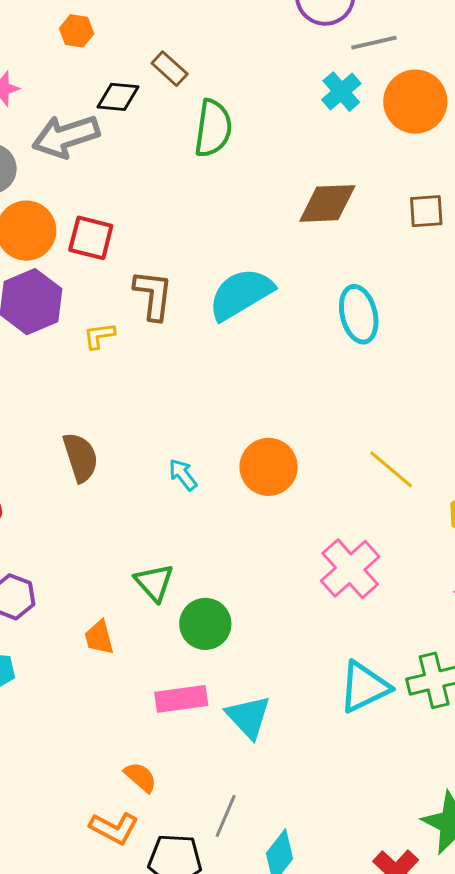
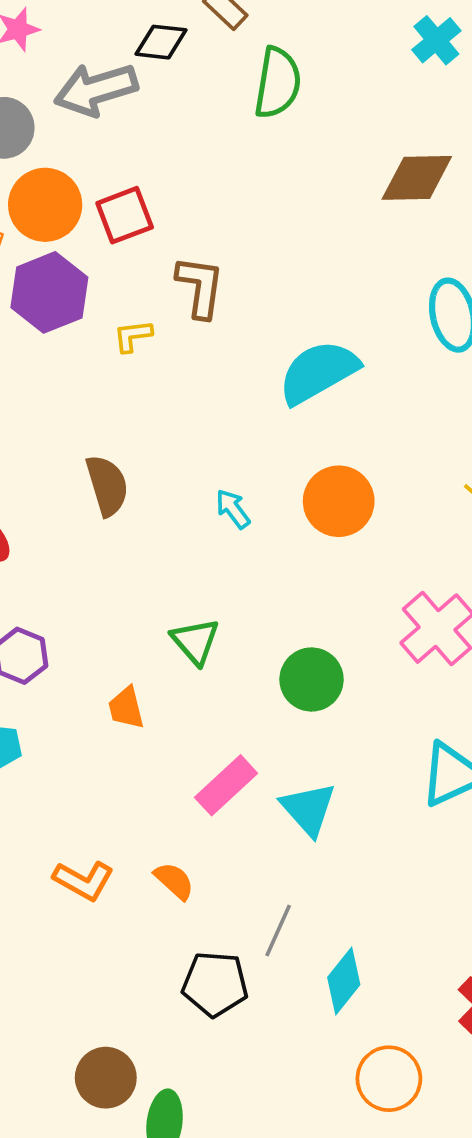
red square: (91, 238) -> (125, 215), turned -36
cyan semicircle: (241, 294) -> (318, 372), moved
green circle: (205, 624) -> (312, 679), moved
pink rectangle: (181, 699) -> (226, 785), turned -36
orange L-shape: (114, 828) -> (83, 880), moved

